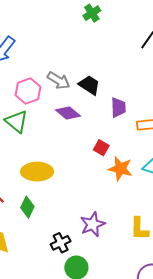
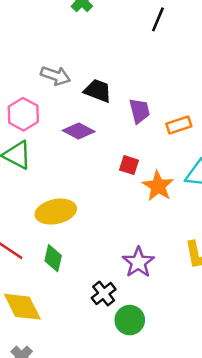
gray arrow: (59, 80) -> (56, 76), moved
orange star: (120, 169) -> (158, 186), turned 30

